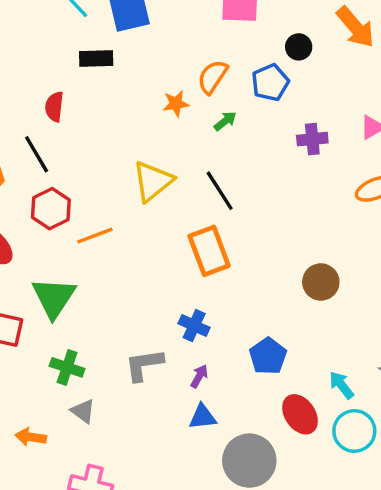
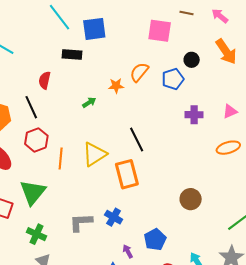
green arrow: (225, 121) -> (89, 102), moved
yellow triangle: (153, 181) -> (94, 154), moved
orange line: (95, 236) -> (61, 158), turned -70
gray L-shape: (144, 365) -> (81, 222), moved
purple arrow: (199, 376) -> (128, 251), moved, turned -64

